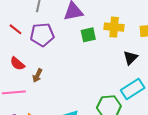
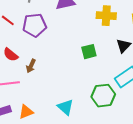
green square: (88, 35) -> (89, 52), moved

